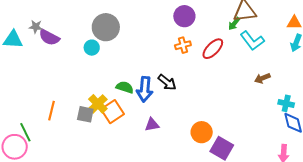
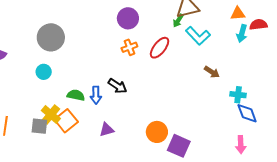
cyan circle: (92, 48) -> (44, 72), moved
brown arrow: (262, 78) -> (212, 72), turned -119
blue arrow: (145, 89) -> (96, 95), size x0.7

